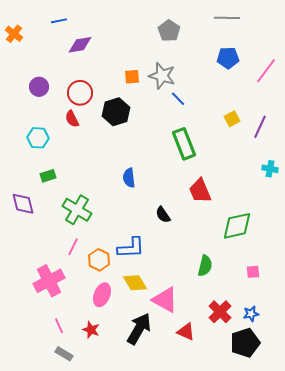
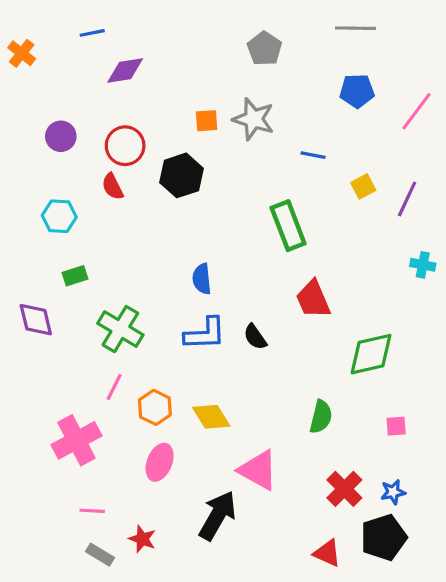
blue line: (178, 99) -> (313, 155), moved, turned -35
blue L-shape: (131, 248) -> (205, 334), moved
yellow diamond: (135, 283) -> (211, 417), moved
pink line: (59, 326) -> (92, 511), turned -63
red star: (91, 330) -> (142, 539), moved
red triangle: (186, 332) -> (327, 553), moved

